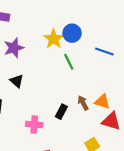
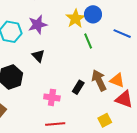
brown arrow: (83, 103) -> (99, 80), size x1.5

